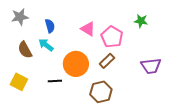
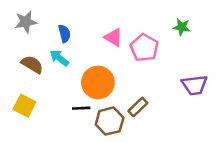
brown semicircle: (25, 50) -> (32, 64), turned 150
brown rectangle: (107, 61) -> (138, 107), moved
black line: (55, 81) -> (81, 108), moved
brown hexagon: (101, 92) -> (110, 121), moved

